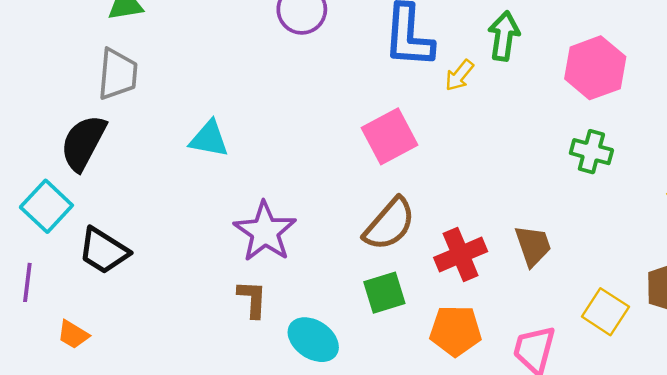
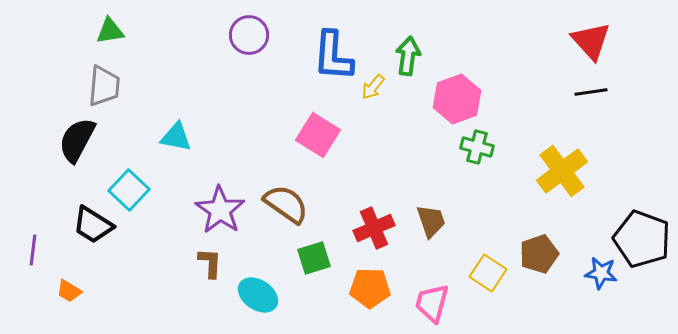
pink hexagon: (595, 68) -> (457, 99), moved
pink square: (389, 136) -> (318, 135), turned -30
cyan square: (46, 206) -> (129, 190), moved
brown semicircle: (389, 224) -> (286, 204), moved, turned -96

